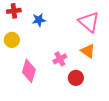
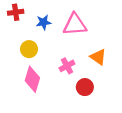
pink triangle: (89, 22) -> (75, 25), moved, turned -45
yellow circle: (12, 40) -> (29, 49), moved

